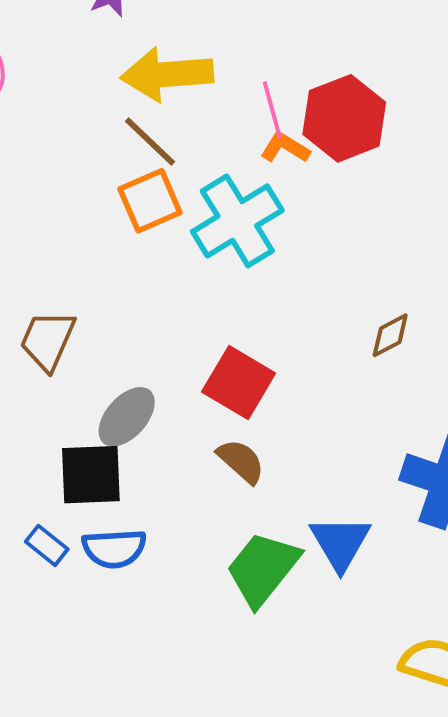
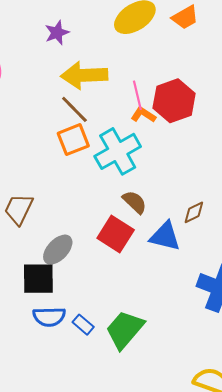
brown semicircle: (241, 461) -> (135, 202), moved
blue triangle: (340, 543) -> (165, 236), moved, turned -48
blue rectangle: (47, 545) -> (83, 325), moved

